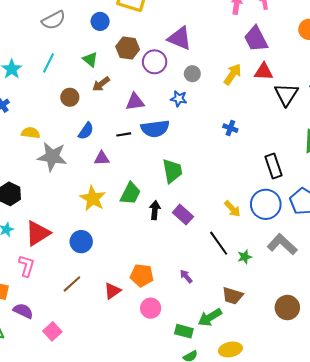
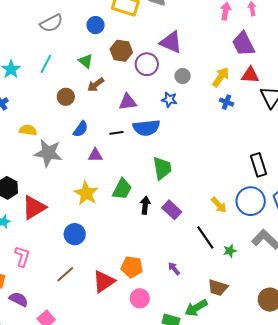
blue cross: (230, 128) -> (226, 102), moved
red triangle: (38, 233) -> (34, 208), moved
red triangle: (112, 291) -> (104, 281), size x1.4

